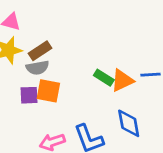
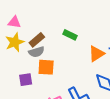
green rectangle: (104, 78) -> (70, 35), moved
purple square: (29, 95) -> (26, 80), moved

